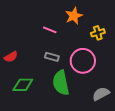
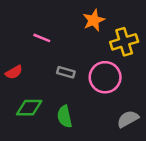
pink line: (50, 30) -> (42, 38), moved
yellow cross: (98, 33) -> (124, 42), size x1.5
green semicircle: (61, 83) -> (65, 116), moved, size x0.7

